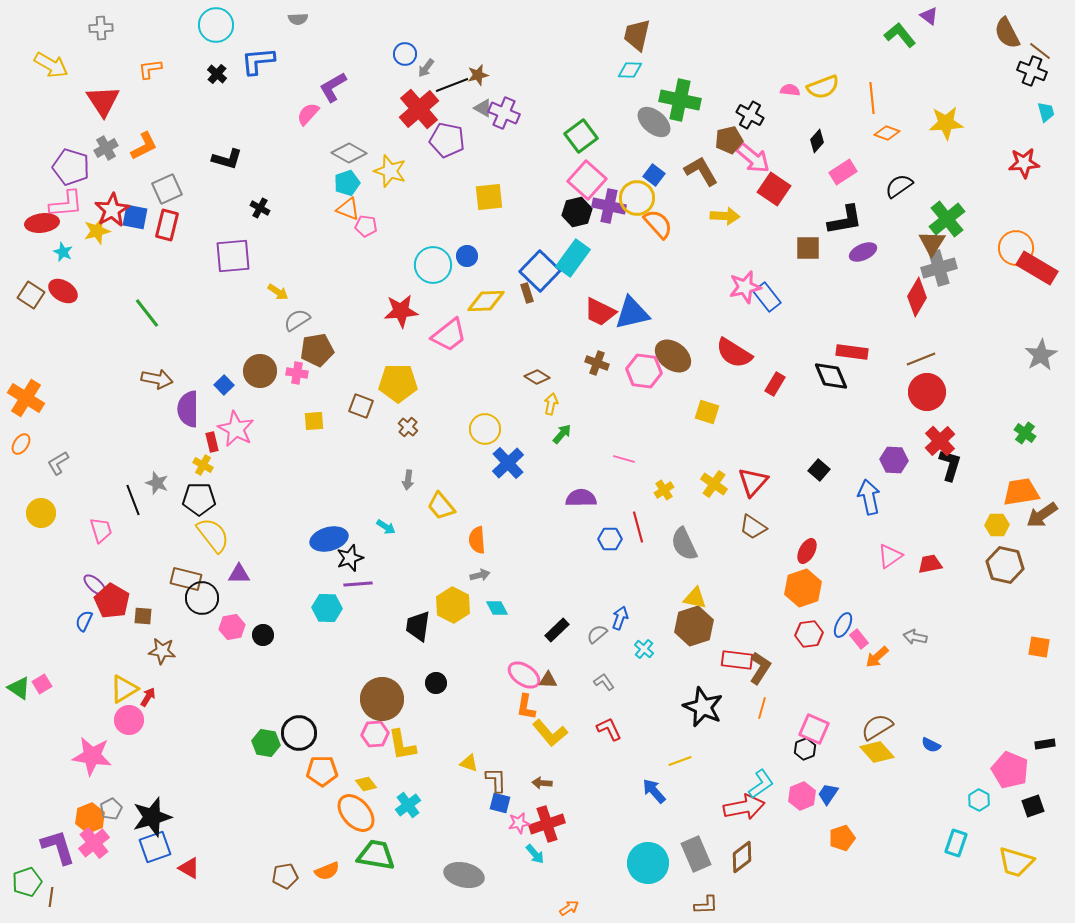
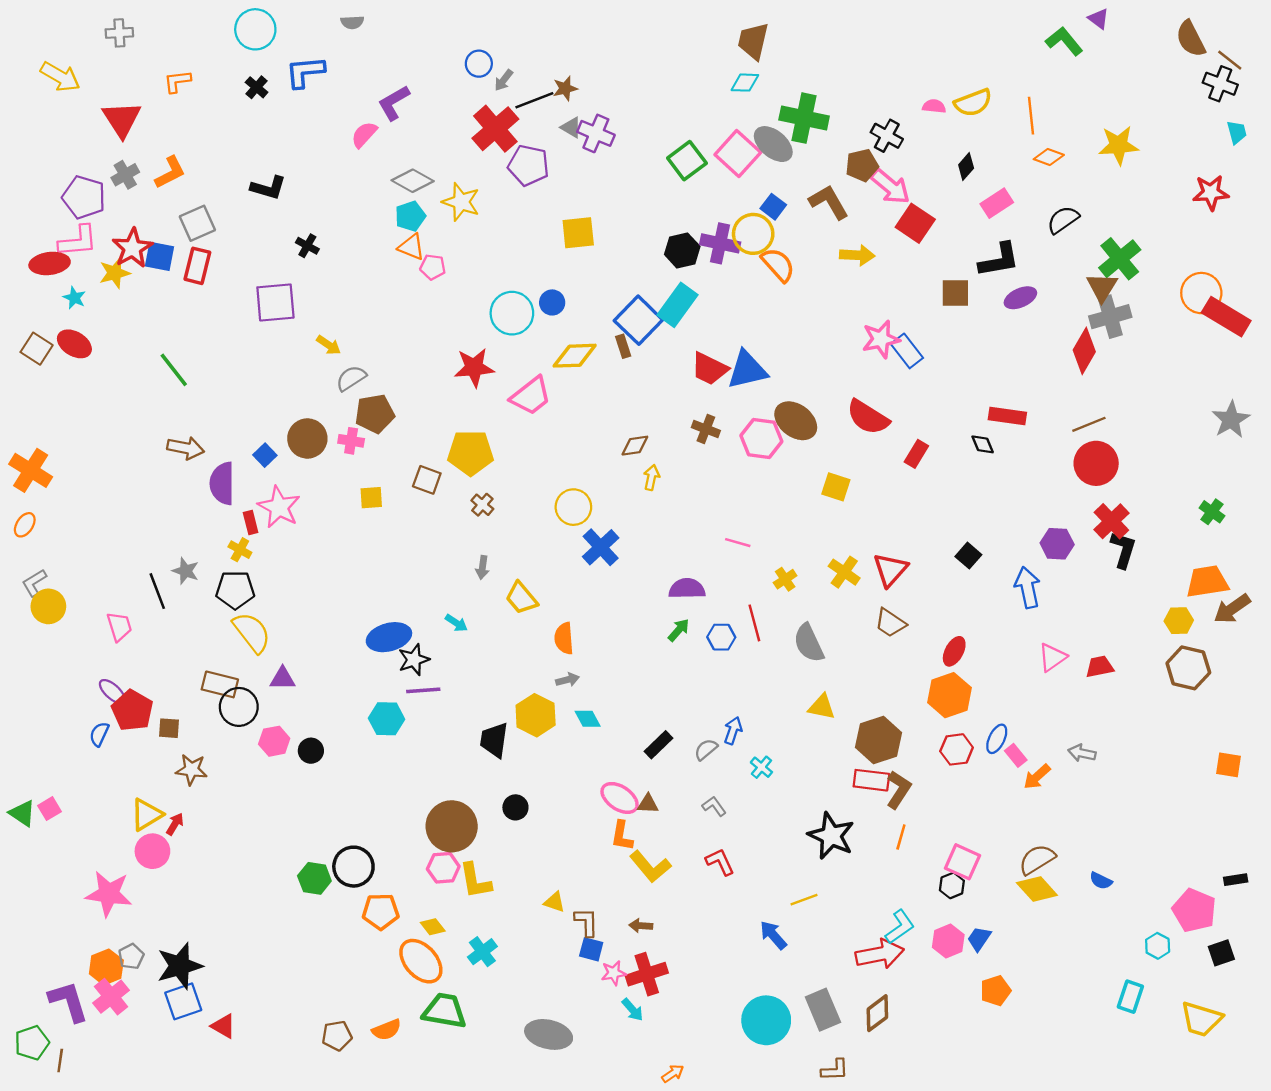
pink square: (587, 180) -> (738, 154), moved
black diamond: (831, 376) -> (983, 444), size x0.6
brown diamond: (537, 377) -> (635, 446), turned -40
green arrow: (562, 434) -> (679, 630), moved
gray L-shape: (58, 463) -> (34, 583), moved
brown hexagon: (694, 626) -> (879, 740), moved

